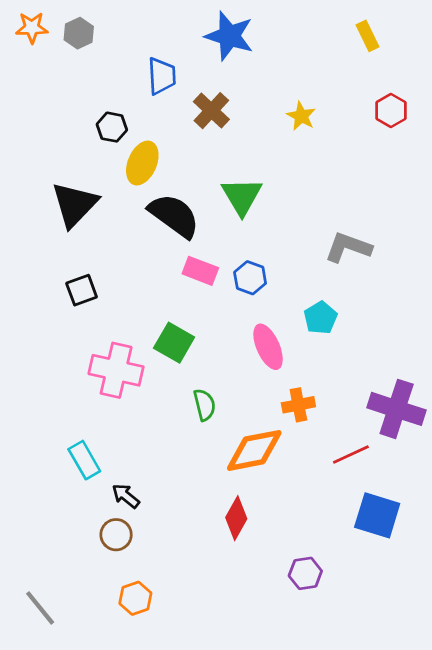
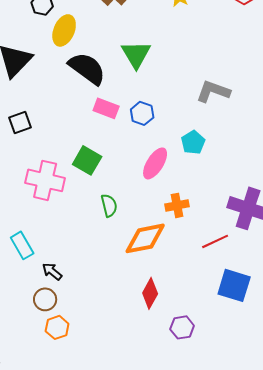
pink ellipse: (268, 347) -> (155, 163), turned 56
red diamond: (236, 518) -> (150, 293), moved
orange hexagon: (135, 598) -> (57, 327), moved

